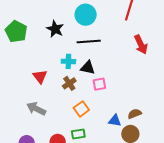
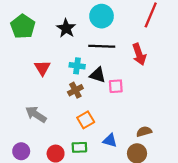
red arrow: (141, 44) -> (139, 54), moved
red triangle: (40, 77) -> (42, 68), moved
pink square: (99, 84) -> (116, 86), moved
blue triangle: (115, 121) -> (110, 140), moved

